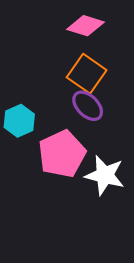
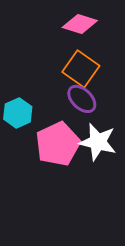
white star: (105, 175) -> (98, 142), moved

